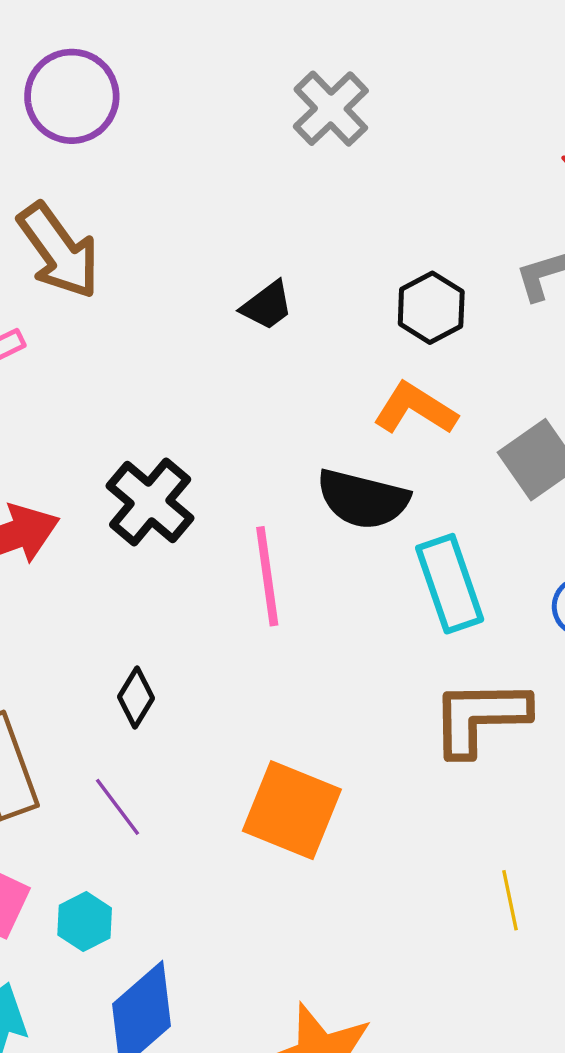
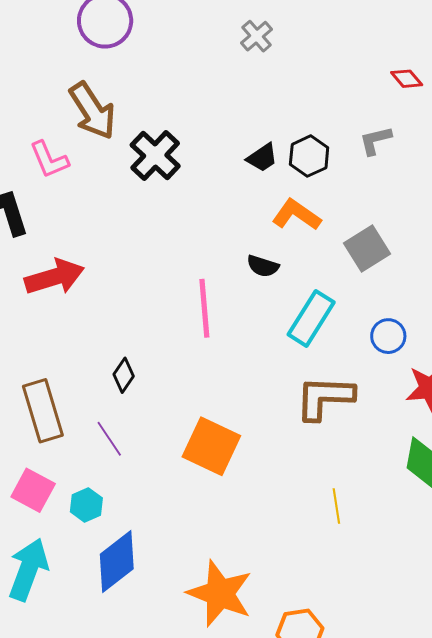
gray cross: (331, 109) -> (257, 36), size x0.7
black trapezoid: (267, 306) -> (262, 158), moved
black semicircle: (363, 499) -> (263, 266), size x0.6
black cross: (150, 502) -> (155, 155), moved
cyan rectangle: (450, 584) -> (311, 318), turned 48

